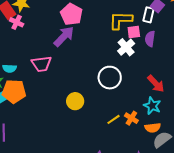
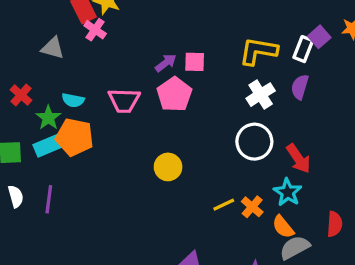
pink pentagon: (71, 14) -> (174, 94), moved
pink square: (134, 32) -> (195, 62), moved
purple arrow: (64, 36) -> (166, 63), size x0.6
white circle: (110, 78) -> (254, 142), moved
orange semicircle: (153, 128) -> (283, 227), turned 49

